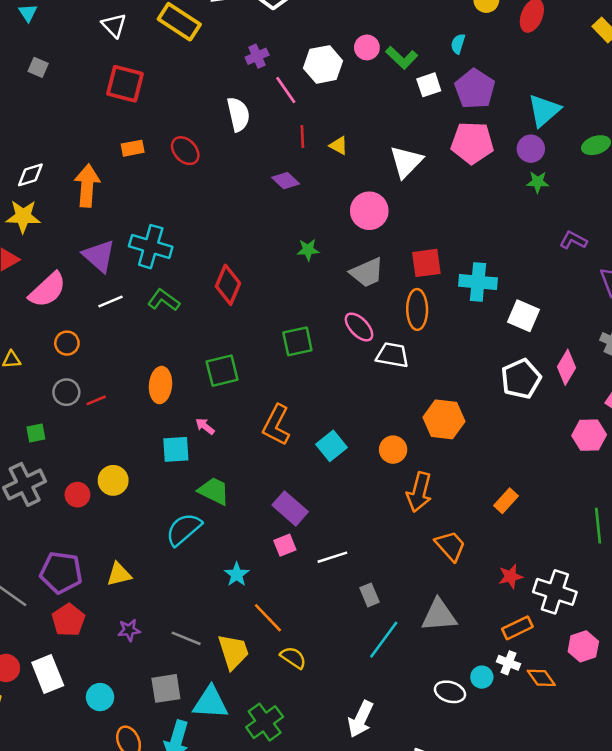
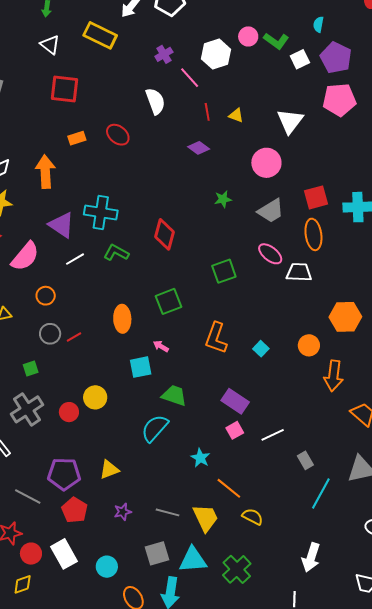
cyan square: (332, 446) -> (261, 349), size x0.7

